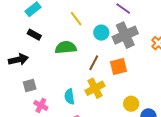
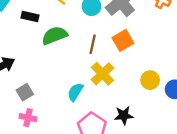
black rectangle: (34, 35) -> (30, 16), moved
cyan semicircle: (69, 97) -> (75, 92), turned 56
pink cross: (41, 105) -> (28, 118), moved

